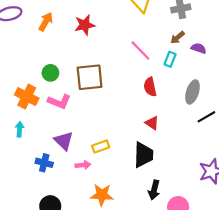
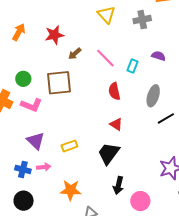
brown arrow: (177, 37) -> (75, 54), moved
black trapezoid: (144, 155) -> (109, 153), turned -145
blue cross: (44, 163) -> (23, 169), moved
pink arrow: (83, 165) -> (44, 167), moved

